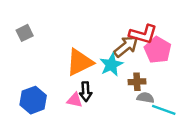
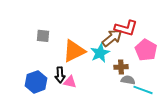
gray square: (25, 33) -> (43, 36), moved, turned 32
pink pentagon: (158, 50) -> (146, 50), moved
black arrow: (86, 92) -> (60, 75), moved

